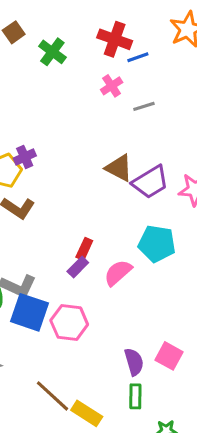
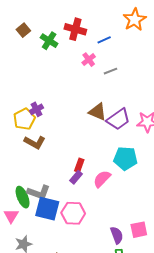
red cross: (115, 39) -> (75, 29), moved
pink square: (169, 356) -> (139, 230), turned -36

